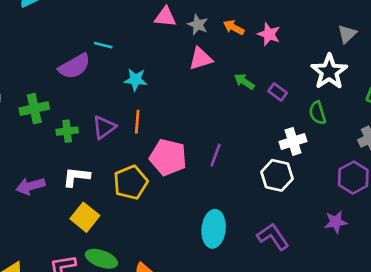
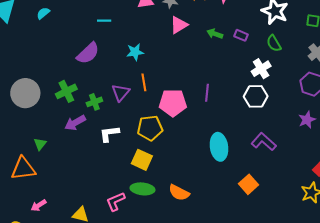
cyan line: (103, 45) -> (104, 21), moved
yellow pentagon: (131, 182) -> (150, 128), turned 30
purple arrow: (30, 186) -> (75, 123), moved
yellow square: (85, 217) -> (142, 160), moved

